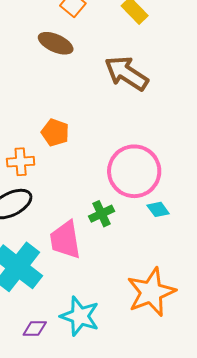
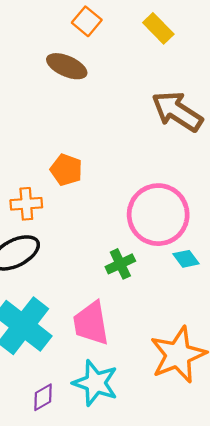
brown arrow: (126, 73) -> (177, 111), moved
pink trapezoid: (65, 240) -> (91, 323), moved
purple diamond: (35, 328) -> (43, 397), turned -30

